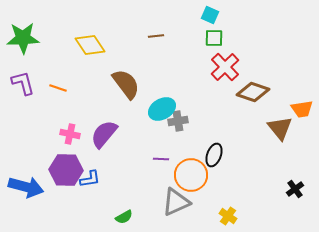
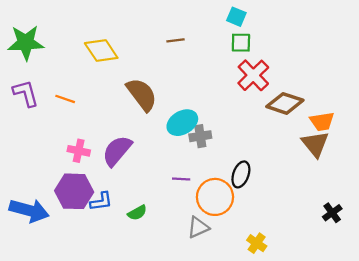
orange trapezoid: (302, 109) -> (322, 121), moved
gray triangle: (176, 202) -> (198, 227), size x0.7
green semicircle: (124, 217) -> (137, 213), moved

